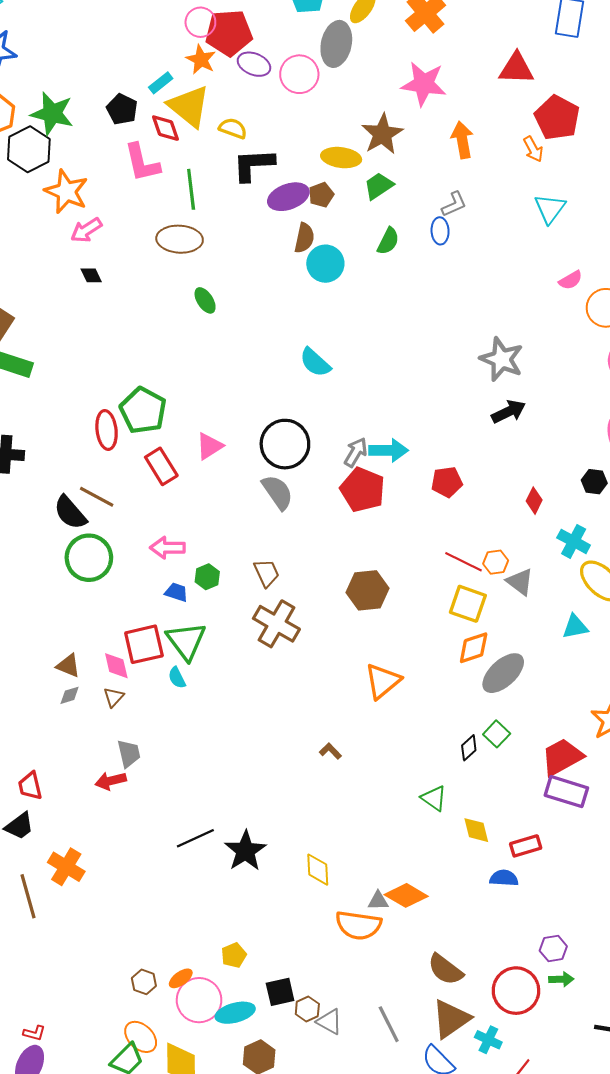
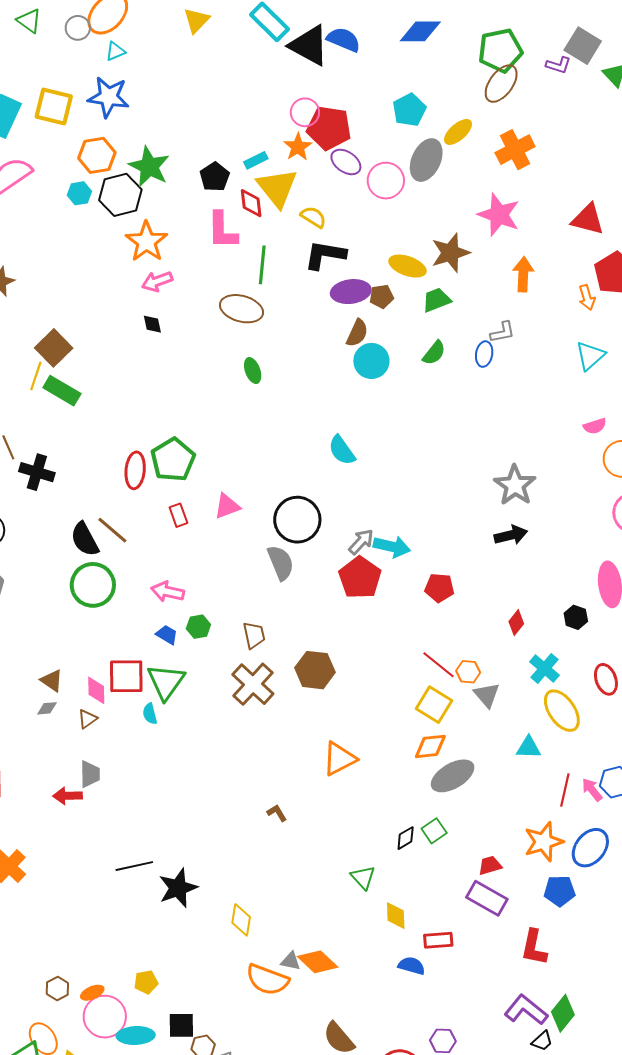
red rectangle: (161, 466) -> (178, 515), size x0.7
brown hexagon: (367, 590) -> (315, 670), moved
red trapezoid: (562, 757) -> (490, 865), size x0.6

